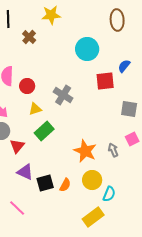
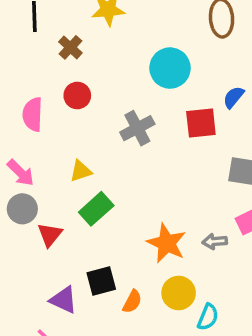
red circle: (27, 86) -> (77, 95), moved
gray cross: (63, 95) -> (137, 128), moved, turned 30
gray arrow: (113, 150) -> (215, 241), turned -72
purple triangle: (25, 172) -> (64, 300), moved
black square: (45, 183) -> (101, 281), moved

